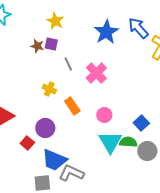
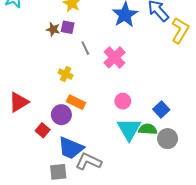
orange rectangle: (72, 106) -> (76, 102), moved, turned -30

